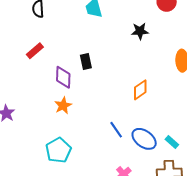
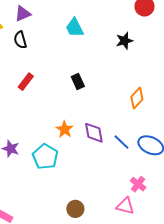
purple diamond: (63, 77) -> (94, 133), moved
cyan pentagon: (58, 150) -> (45, 157), moved

